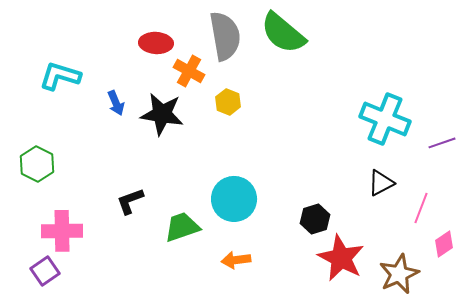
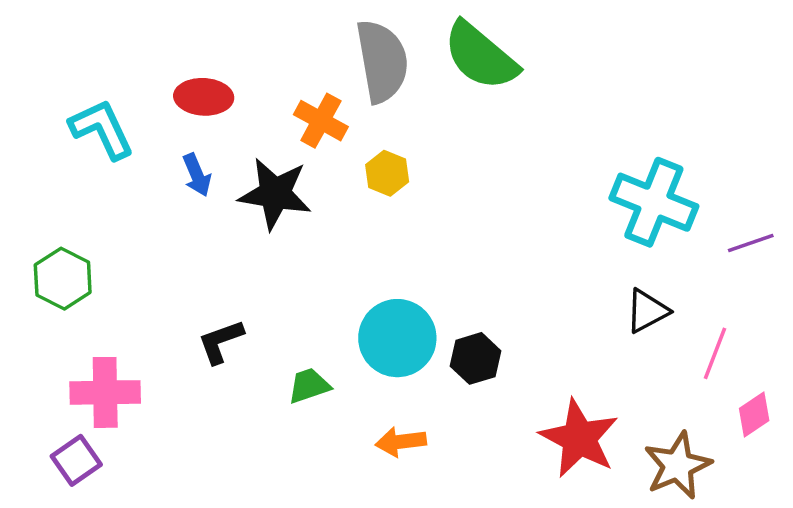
red ellipse: (156, 43) -> (204, 97), moved
cyan L-shape: (60, 76) -> (102, 129), turned 48
black hexagon: (315, 219) -> (475, 358), moved
green trapezoid: (182, 227) -> (309, 386), size x0.7

